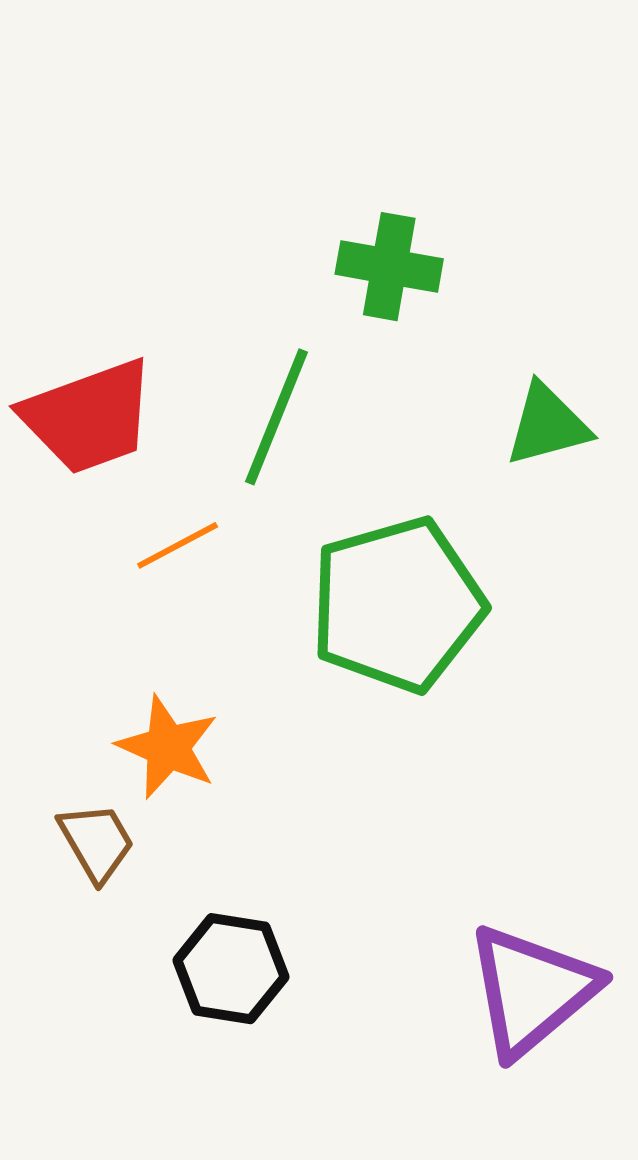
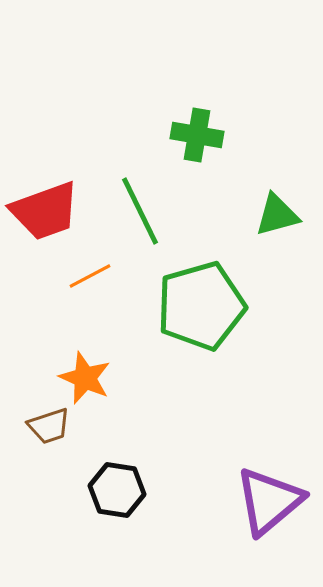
green line: (276, 417) -> (140, 211), turned -48
brown trapezoid: (96, 842) -> (49, 426), turned 102

